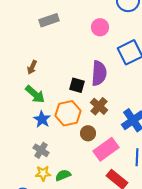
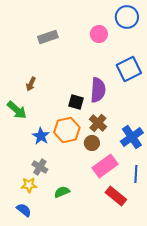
pink circle: (100, 27) -> (99, 34), moved
green arrow: (35, 94) -> (17, 110), moved
brown circle: (88, 133) -> (92, 143), moved
yellow star: (43, 173) -> (29, 185), moved

